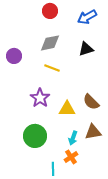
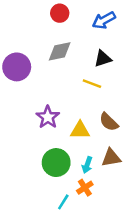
purple circle: (14, 56) -> (17, 67), size x1.5
yellow line: (52, 68) -> (92, 84), moved
green circle: (35, 136) -> (56, 163), moved
cyan line: (53, 169) -> (63, 202), turned 32

